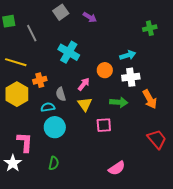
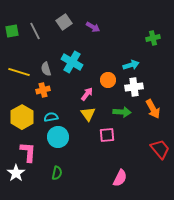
gray line: (32, 33) -> (35, 31), moved
yellow hexagon: (17, 94) -> (22, 117), moved
gray semicircle: (61, 94) -> (46, 69), moved
pink semicircle: (117, 168) -> (120, 178), turned -30

